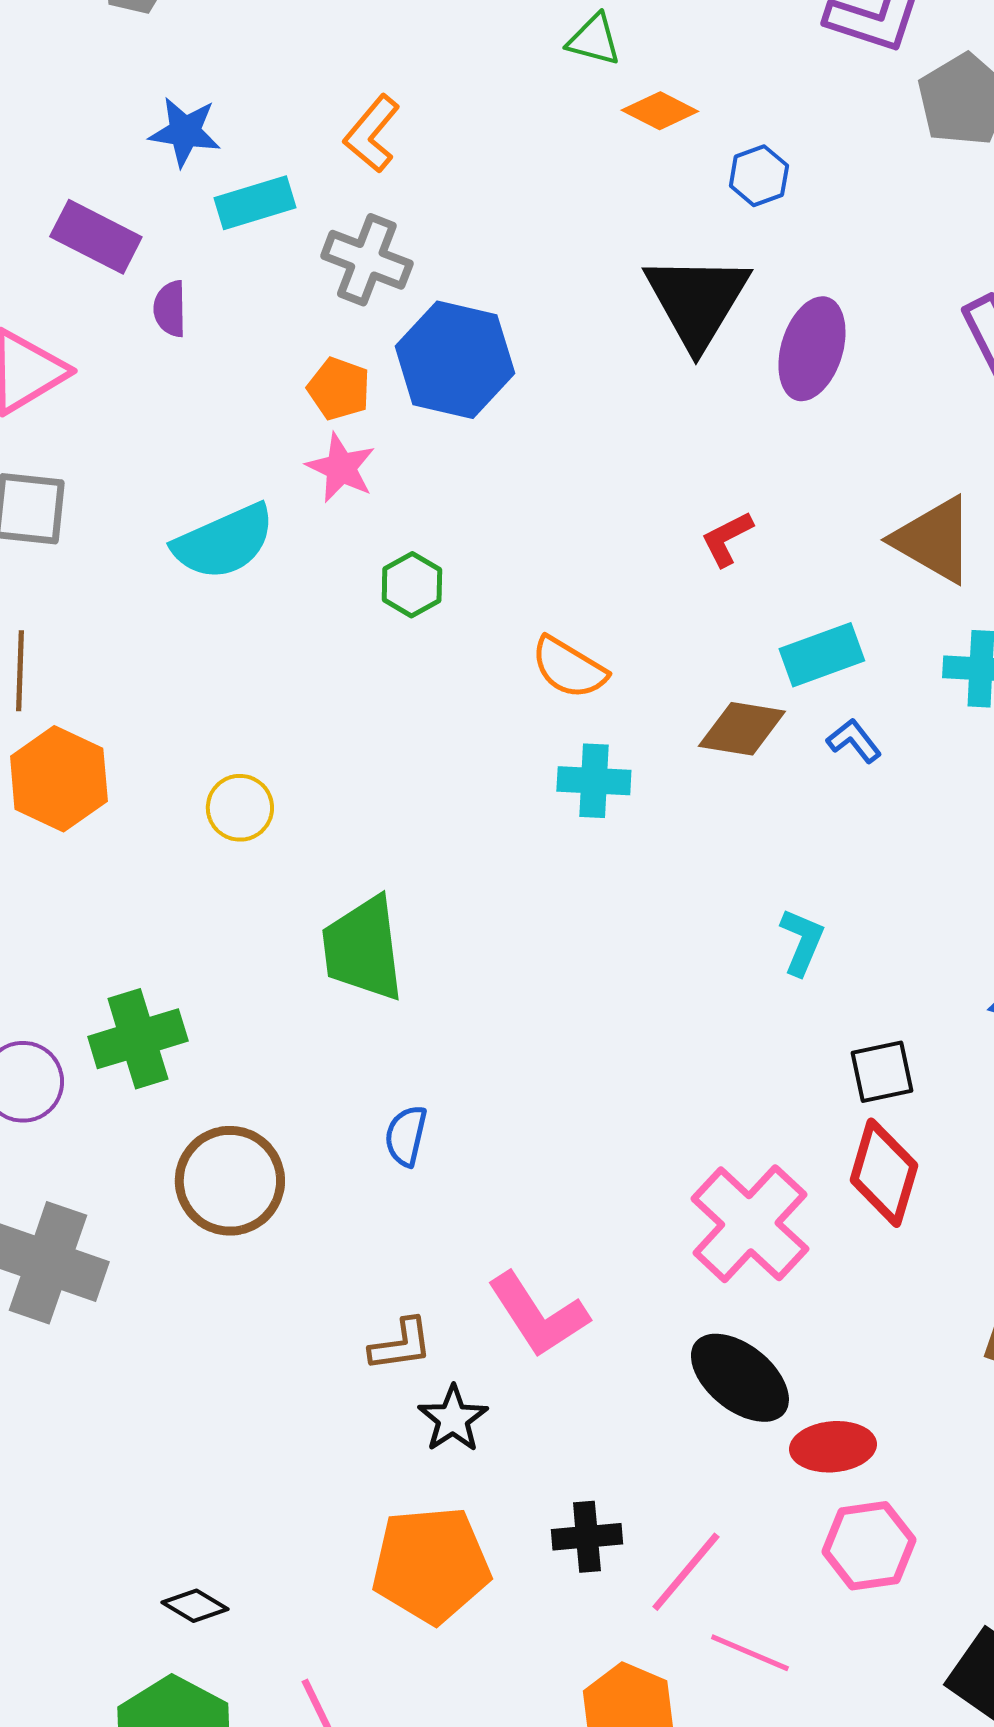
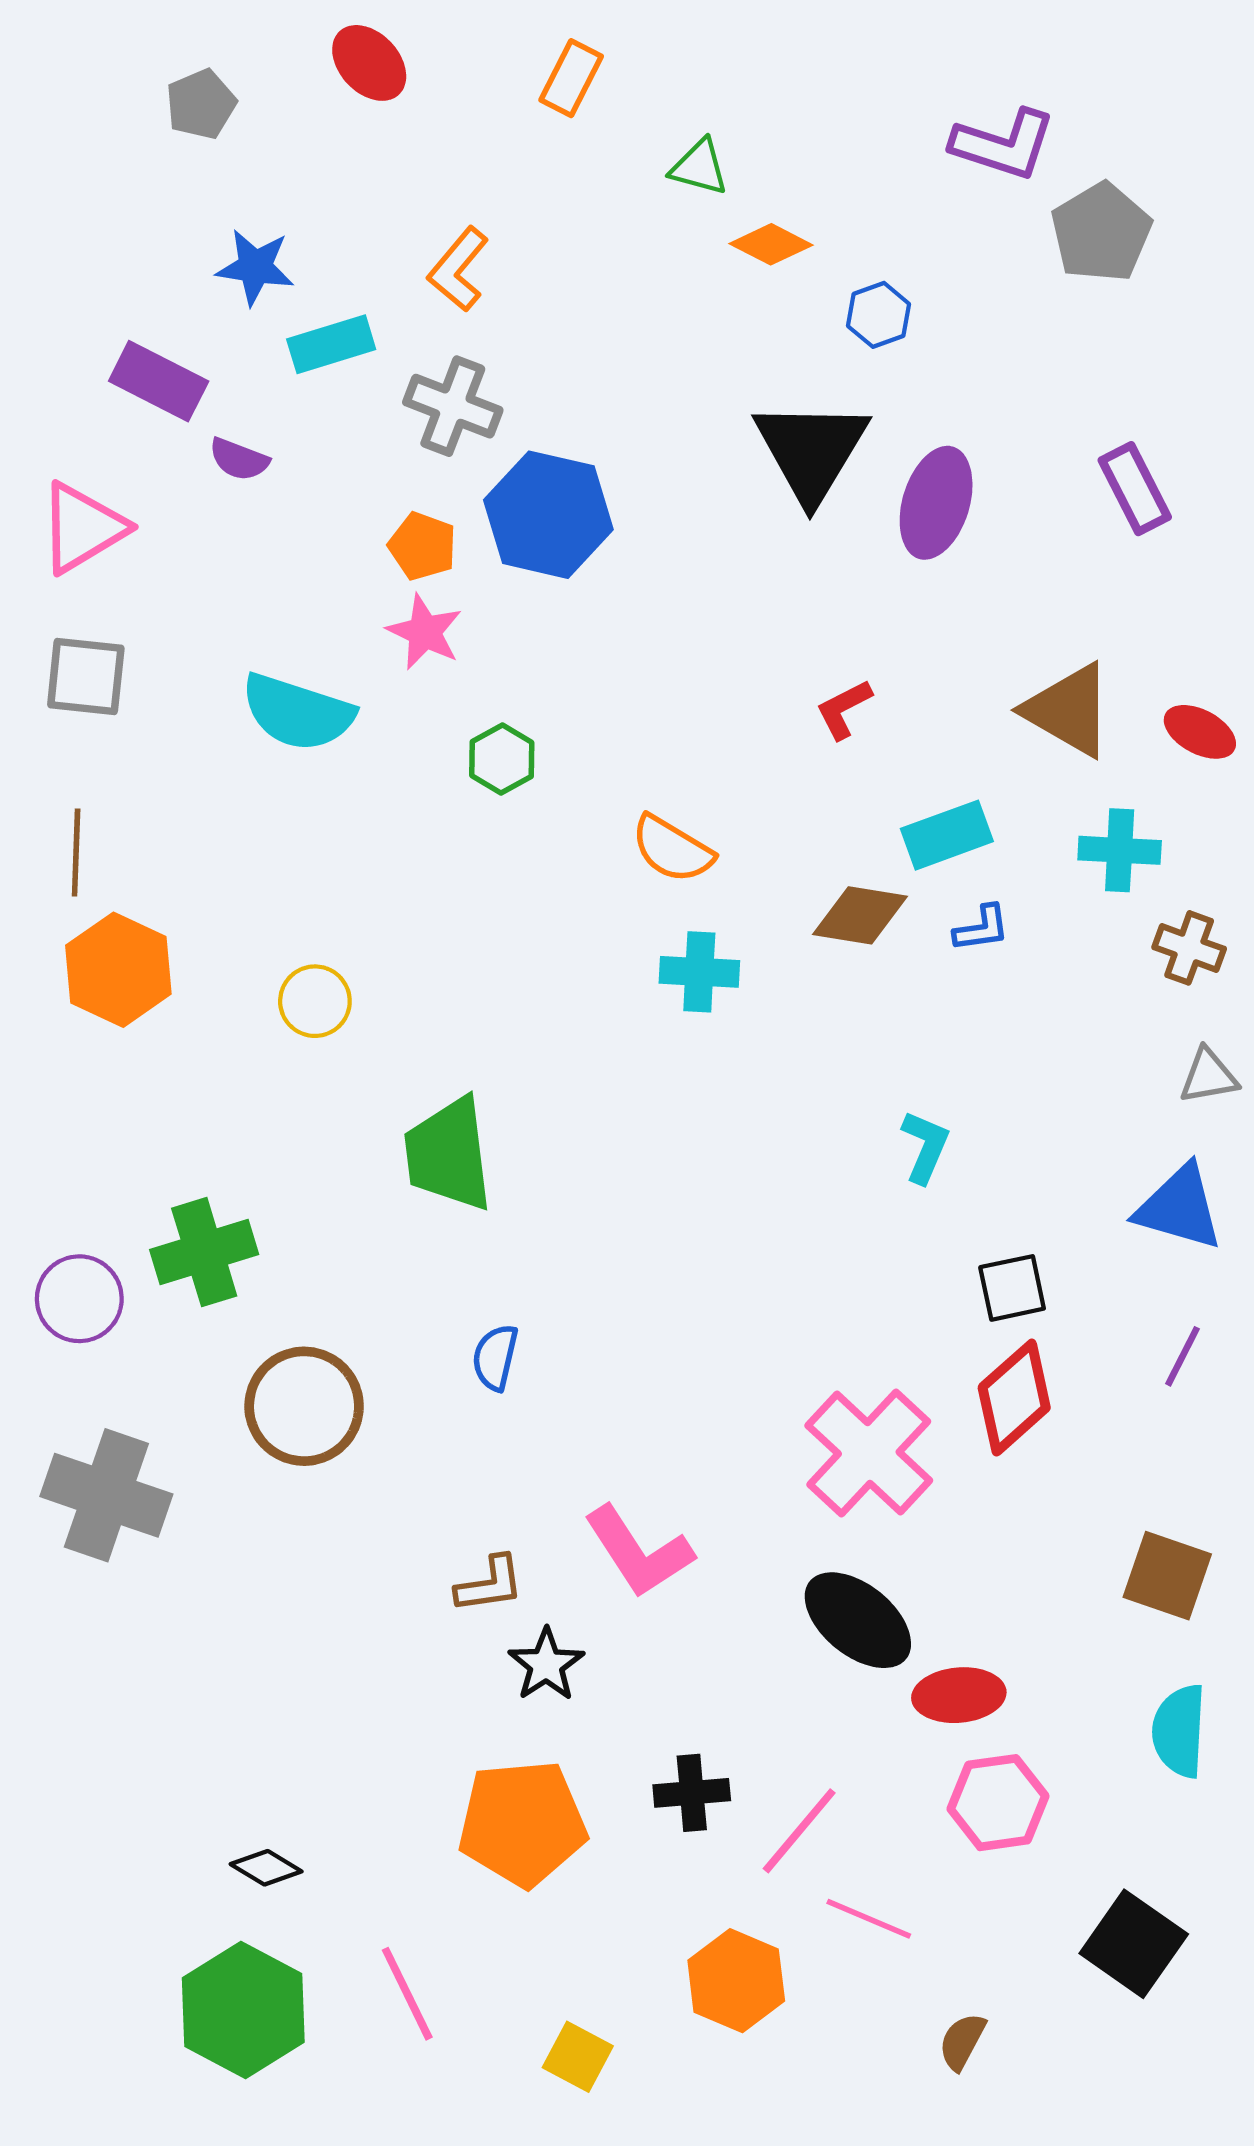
purple semicircle: (170, 309) -> (239, 459), turned -68
cyan semicircle: (224, 542) -> (298, 712), turned 42
blue L-shape: (854, 741) -> (982, 928), turned 120
red diamond: (884, 1173) -> (1014, 1398), turned 32

